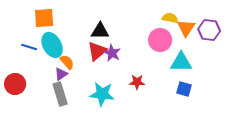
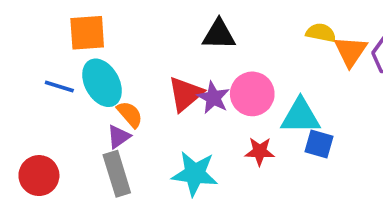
black triangle: (100, 31) -> (219, 35), moved
pink circle: (160, 40) -> (252, 94), moved
cyan triangle: (181, 62) -> (300, 116), moved
red circle: (15, 84) -> (39, 176), moved
blue square: (184, 89) -> (319, 144), moved

